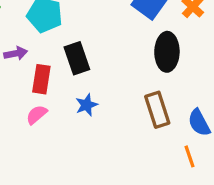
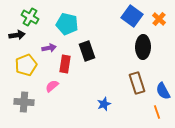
blue star: (86, 105) -> (104, 104), moved
pink semicircle: (37, 115) -> (52, 86), moved

